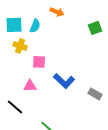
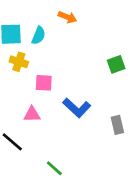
green square: (95, 28) -> (116, 64), moved
gray rectangle: (95, 94) -> (117, 125), turned 48

